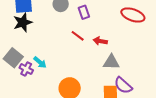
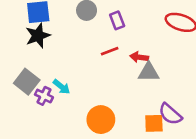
red line: (78, 36) -> (110, 51), turned -56
gray triangle: (111, 62) -> (149, 72), moved

